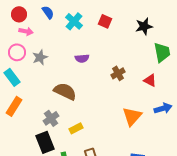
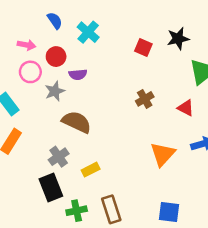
red circle: (19, 14) -> (56, 57), moved
red square: (105, 21) -> (143, 48), moved
pink circle: (17, 52) -> (30, 72), moved
gray star: (40, 57) -> (55, 91), moved
purple semicircle: (82, 58) -> (78, 74), moved

